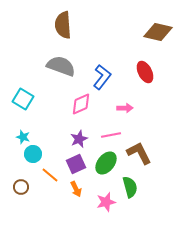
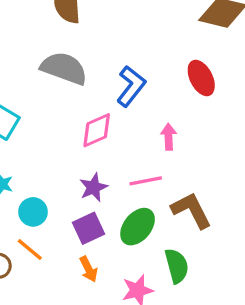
pink arrow: (125, 108) -> (169, 137), turned -91
cyan circle: (33, 154) -> (33, 212), moved
orange line: (50, 175) -> (30, 249), moved

